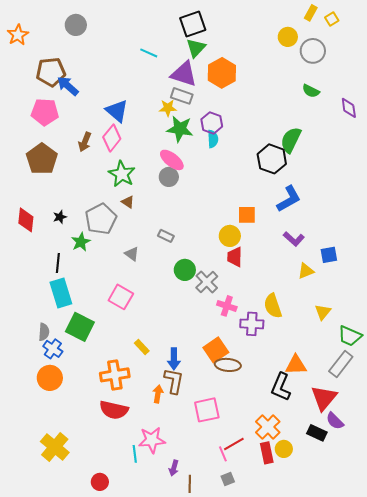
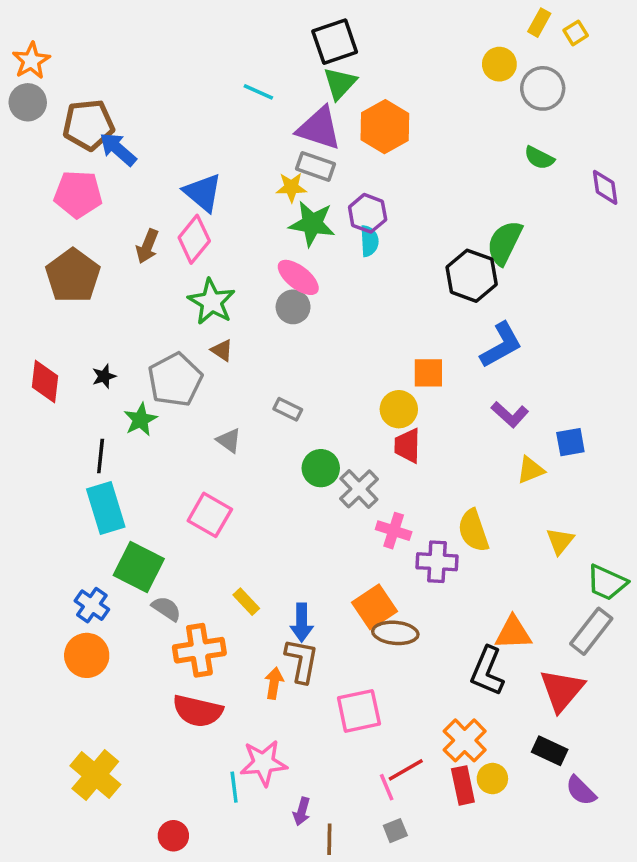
gray circle: (76, 25) -> (28, 102), moved
gray semicircle: (44, 332) -> (166, 609), moved, turned -60
purple semicircle: (335, 421) -> (581, 791), moved

